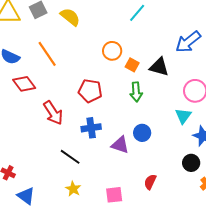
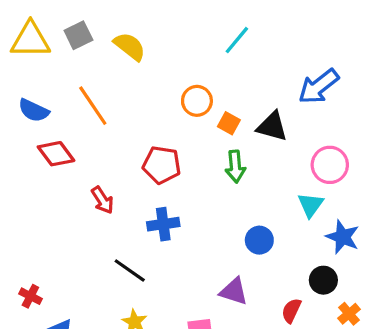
red arrow: (53, 113) -> (102, 200), size x0.7
blue circle: (142, 133) -> (259, 240), moved
purple triangle: (120, 145) -> (234, 291), moved
red semicircle: (150, 182) -> (291, 311), moved

